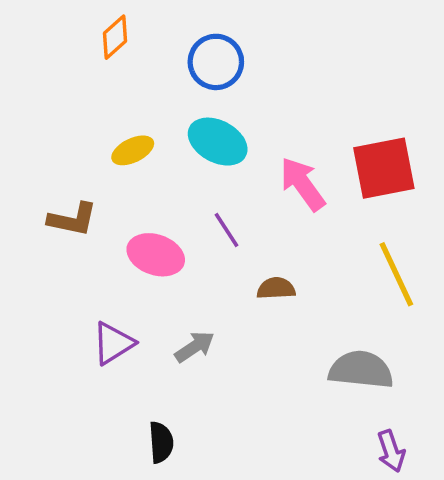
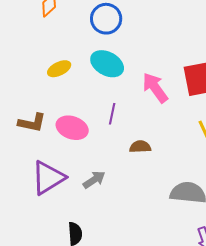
brown L-shape: (73, 219) -> (32, 123), moved
purple line: (226, 230) -> (112, 114), turned 45
purple triangle: (113, 343) -> (48, 178), size x1.4

